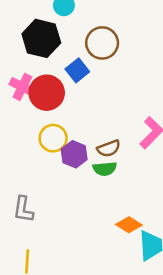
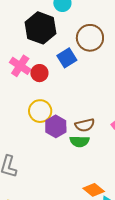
red circle: (47, 93) -> (39, 73), size x0.6

